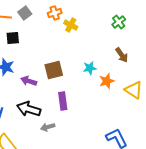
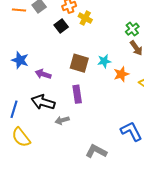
green cross: (119, 22) -> (132, 29), moved
black square: (13, 38) -> (61, 26), moved, turned -32
brown square: (54, 70) -> (79, 63), moved, turned 30

